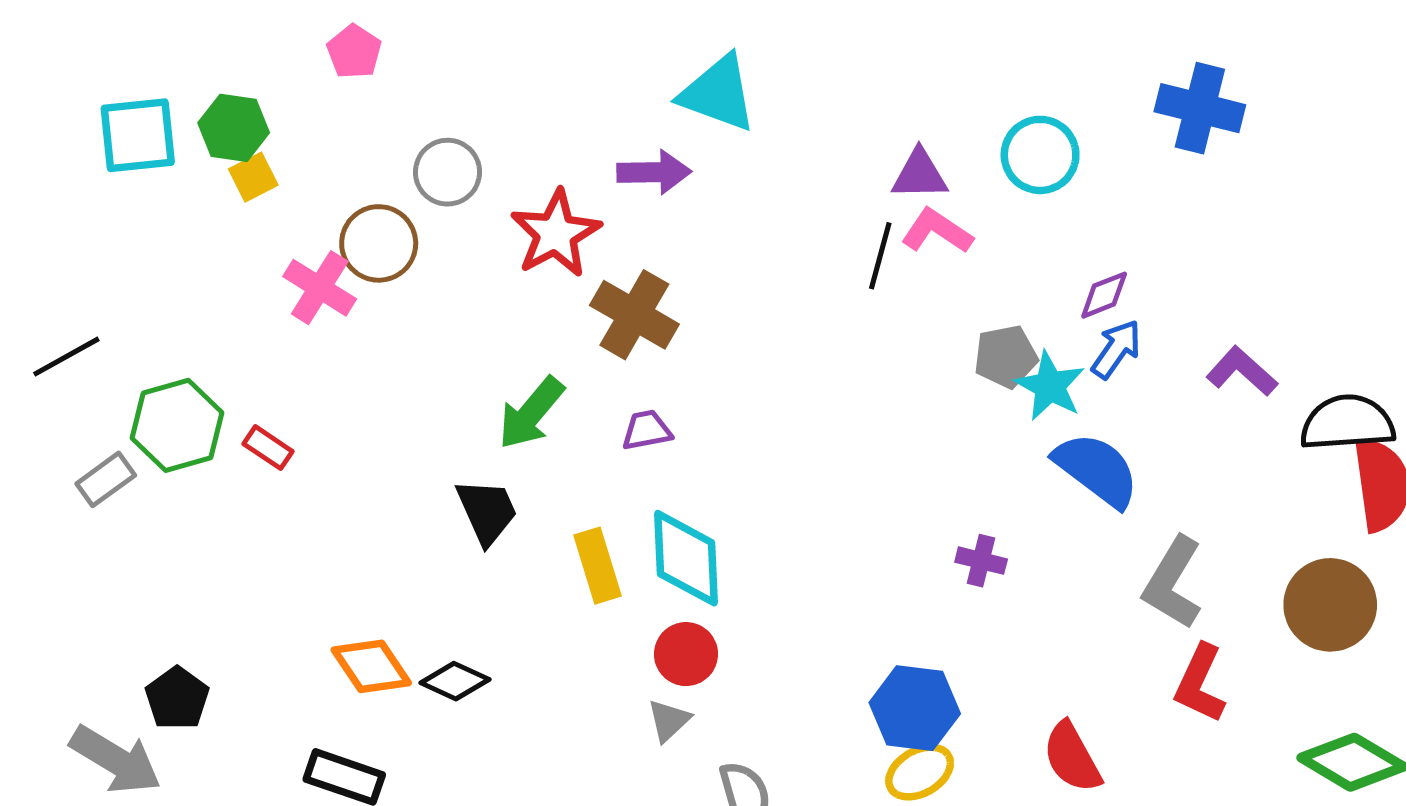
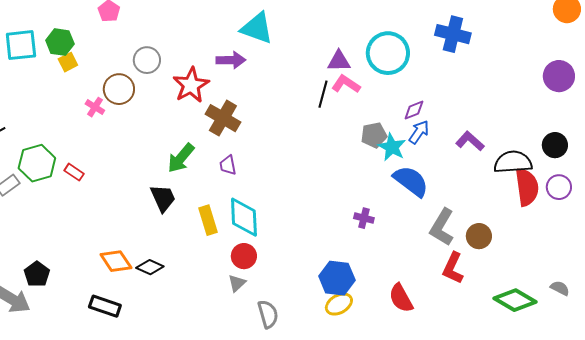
cyan circle: (1040, 155) -> (388, 53), size x1.4
pink cross: (320, 288) -> (95, 107), size x0.7
purple trapezoid: (647, 430) -> (228, 165), turned -90
brown circle: (1330, 605) -> (479, 236), moved, size x0.7

